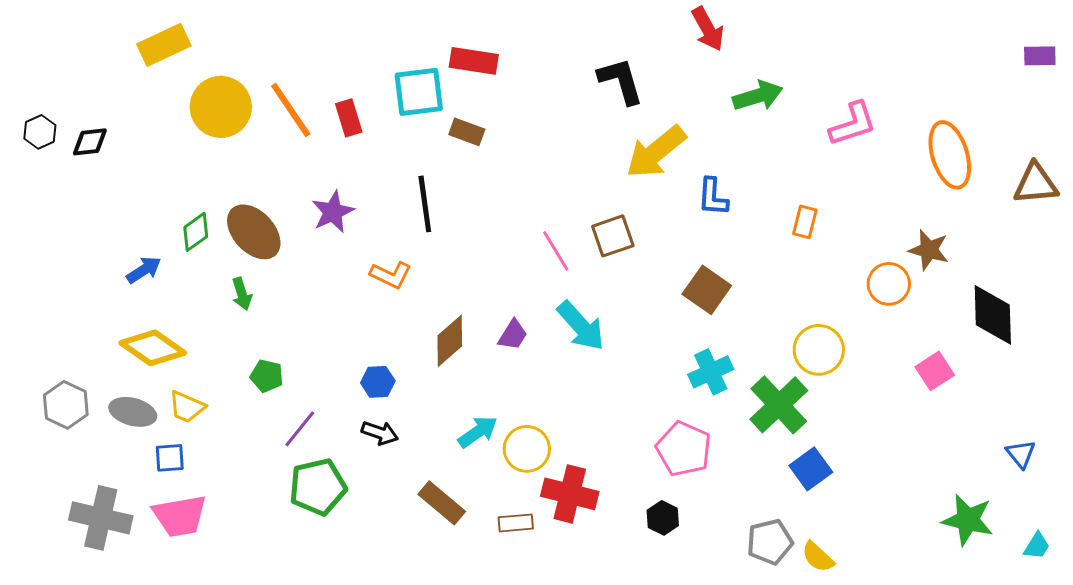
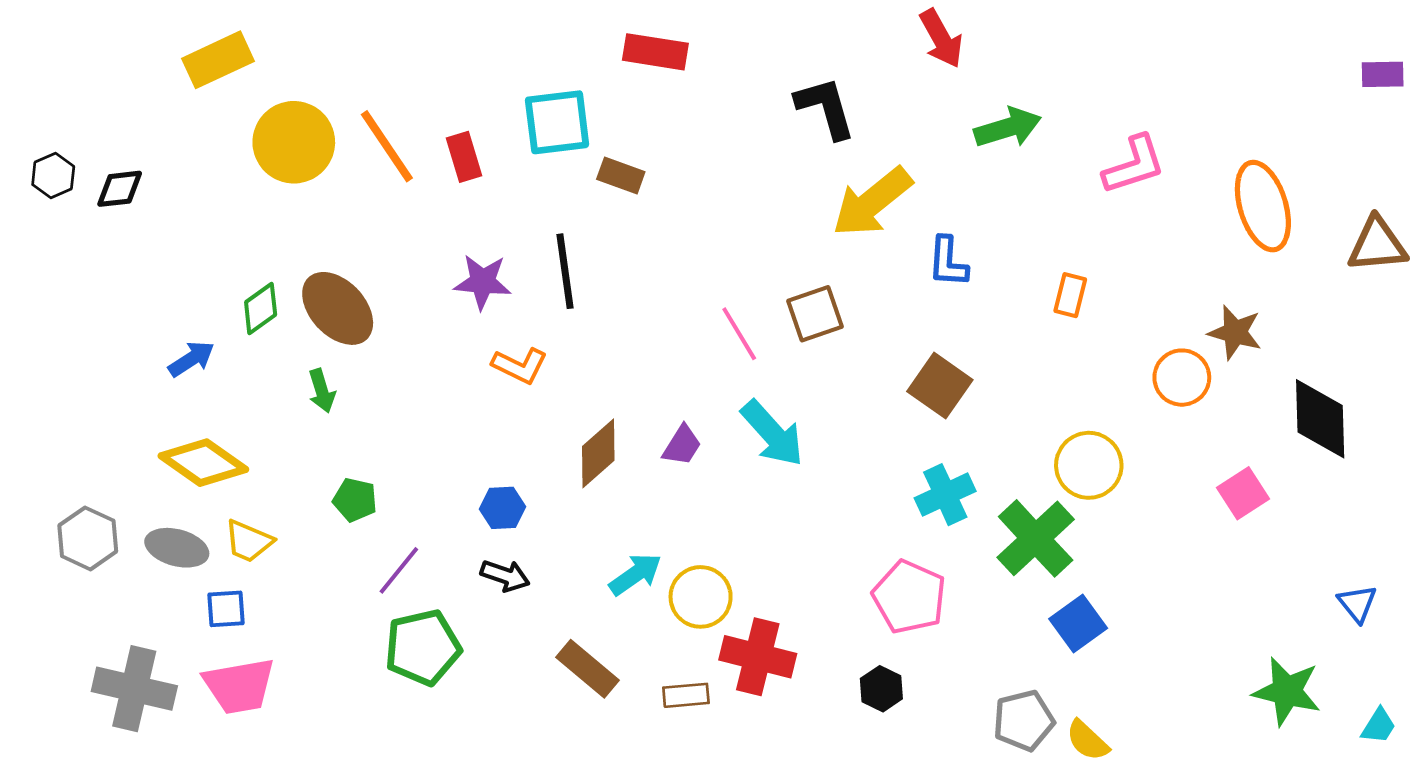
red rectangle: (474, 61) -> (655, 52), moved
purple star: (333, 212) -> (483, 282), moved, turned 30

